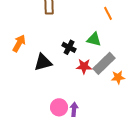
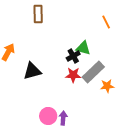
orange line: (108, 13) -> (106, 22), moved
black cross: (69, 47) -> (73, 56), moved, turned 32

